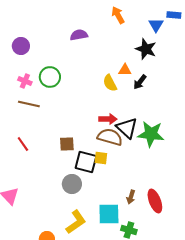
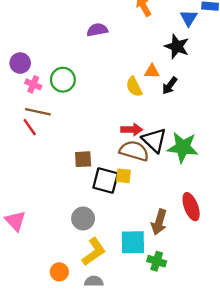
purple circle: (21, 46) -> (20, 63), moved
red line: (23, 144) -> (30, 127), moved
gray circle: (72, 184) -> (83, 218), moved
brown arrow: (131, 197) -> (159, 222), size x1.5
red ellipse: (155, 201) -> (191, 207), moved

